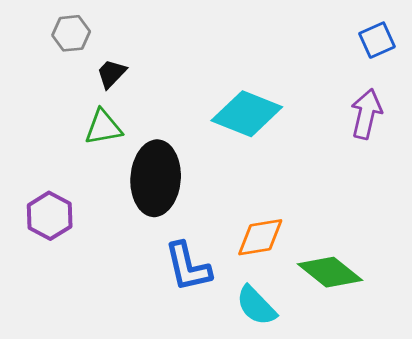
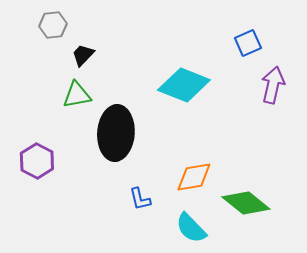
blue square: (377, 40) -> (248, 43), moved
blue L-shape: (188, 267) -> (140, 199), size x0.6

